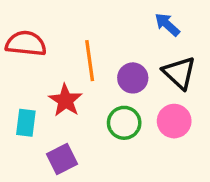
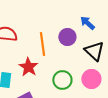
purple circle: (133, 78) -> (67, 37), moved

